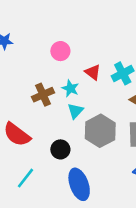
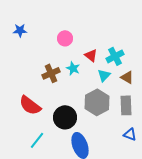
cyan triangle: (75, 111) -> (104, 75), moved
black circle: (60, 149) -> (65, 117), size x1.5

